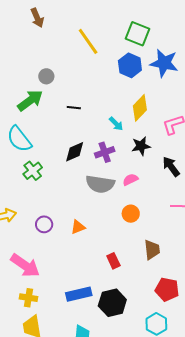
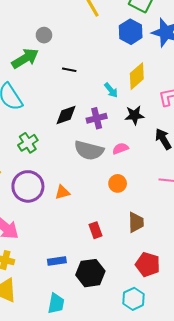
green cross: (33, 171) -> (28, 143), moved
purple circle: (44, 224) -> (28, 186), size x1.8
blue rectangle: (79, 294) -> (57, 261), size x0.7

